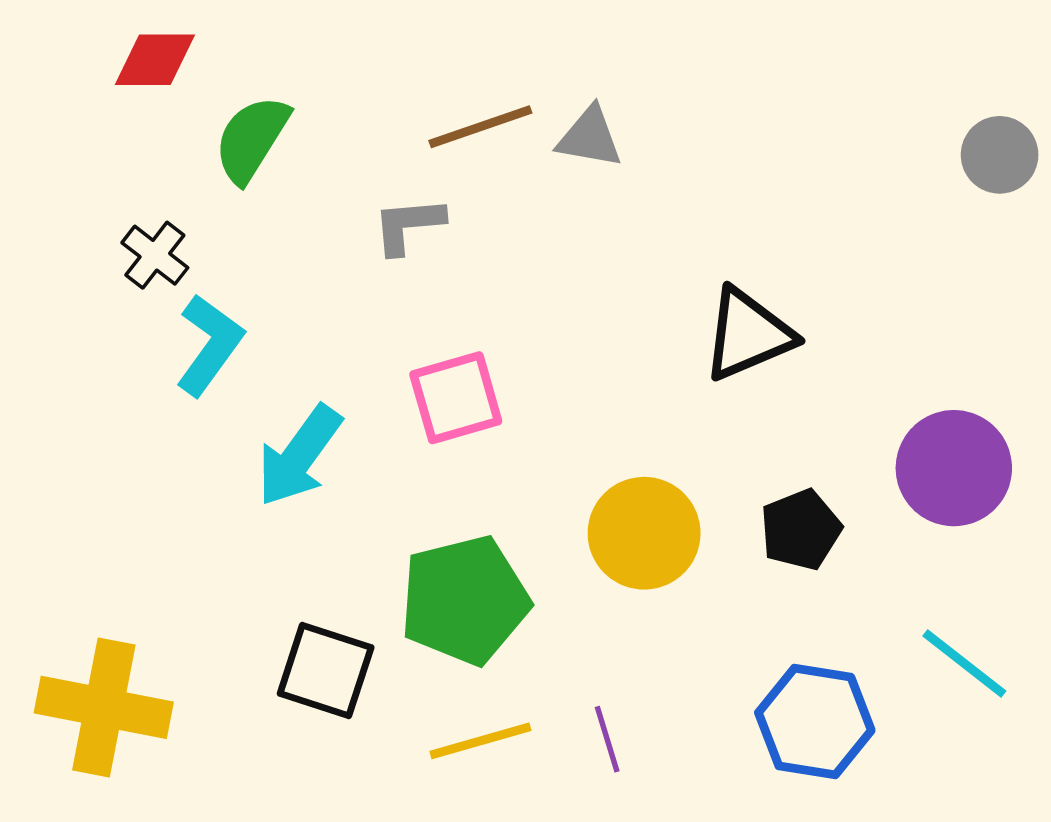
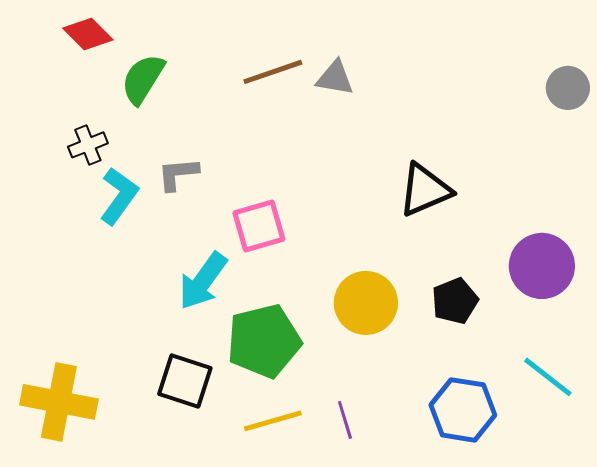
red diamond: (155, 60) -> (88, 34), turned 45
gray L-shape: (408, 225) -> (178, 174), moved
black cross: (155, 255) -> (88, 145), turned 30
cyan arrow: (299, 456) -> (203, 281), moved

